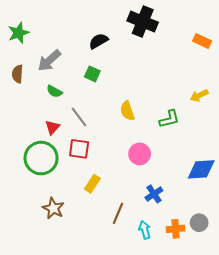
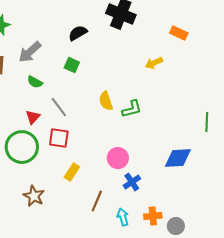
yellow arrow: (199, 95) -> (154, 63), moved
green L-shape: (169, 119) -> (132, 109), moved
pink circle: (140, 154) -> (118, 158), moved
gray circle: (199, 223) -> (176, 226), moved

